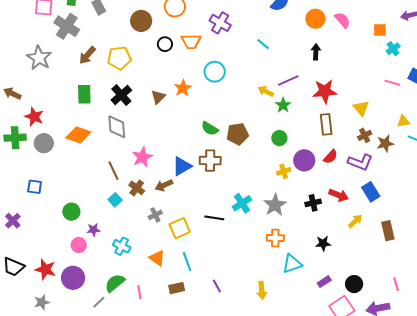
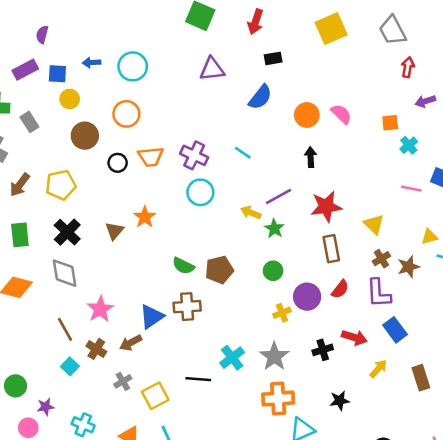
purple cross: (220, 23) -> (194, 155), moved
cyan circle: (215, 72) -> (200, 192), moved
purple L-shape: (360, 162) -> (379, 293), turned 70
orange cross: (275, 238) -> (278, 399), size x1.4

